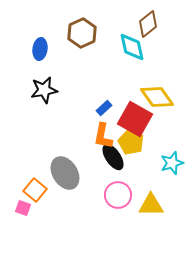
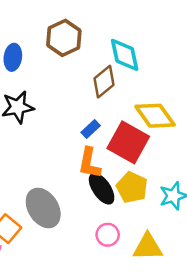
brown diamond: (148, 24) -> (104, 82), moved
yellow pentagon: (131, 142) -> (132, 187), moved
pink circle: (118, 195) -> (108, 235), size x0.7

